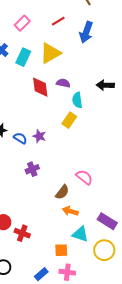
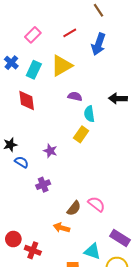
red diamond: (40, 87) -> (27, 101), moved
blue semicircle: (20, 138) -> (22, 162), moved
pink semicircle: (84, 177) -> (96, 204), moved
orange arrow: (70, 211) -> (62, 228), moved

